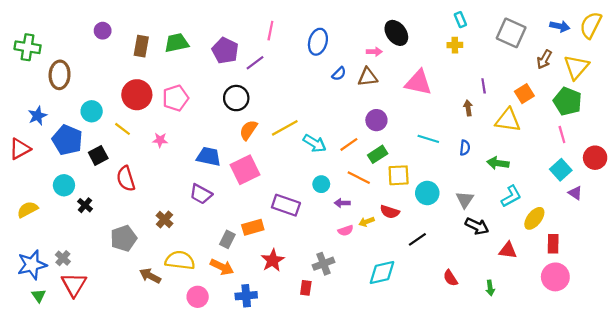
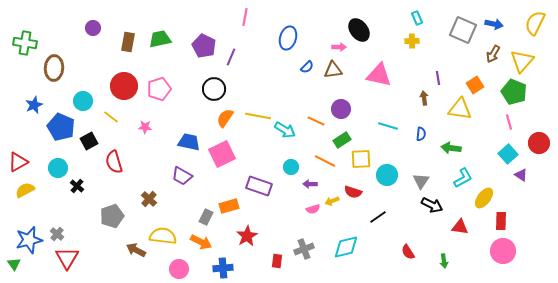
blue arrow: (560, 26) -> (494, 24), moved
pink line: (270, 31) -> (245, 17), moved
purple line: (255, 63) -> (231, 57), turned -30
yellow line: (285, 128) -> (258, 116), turned 40
orange line: (349, 144) -> (316, 121), moved, turned 60
red triangle: (20, 149) -> (18, 162), moved
gray cross: (323, 264) -> (304, 249), moved
green triangle: (39, 296) -> (14, 264), moved

